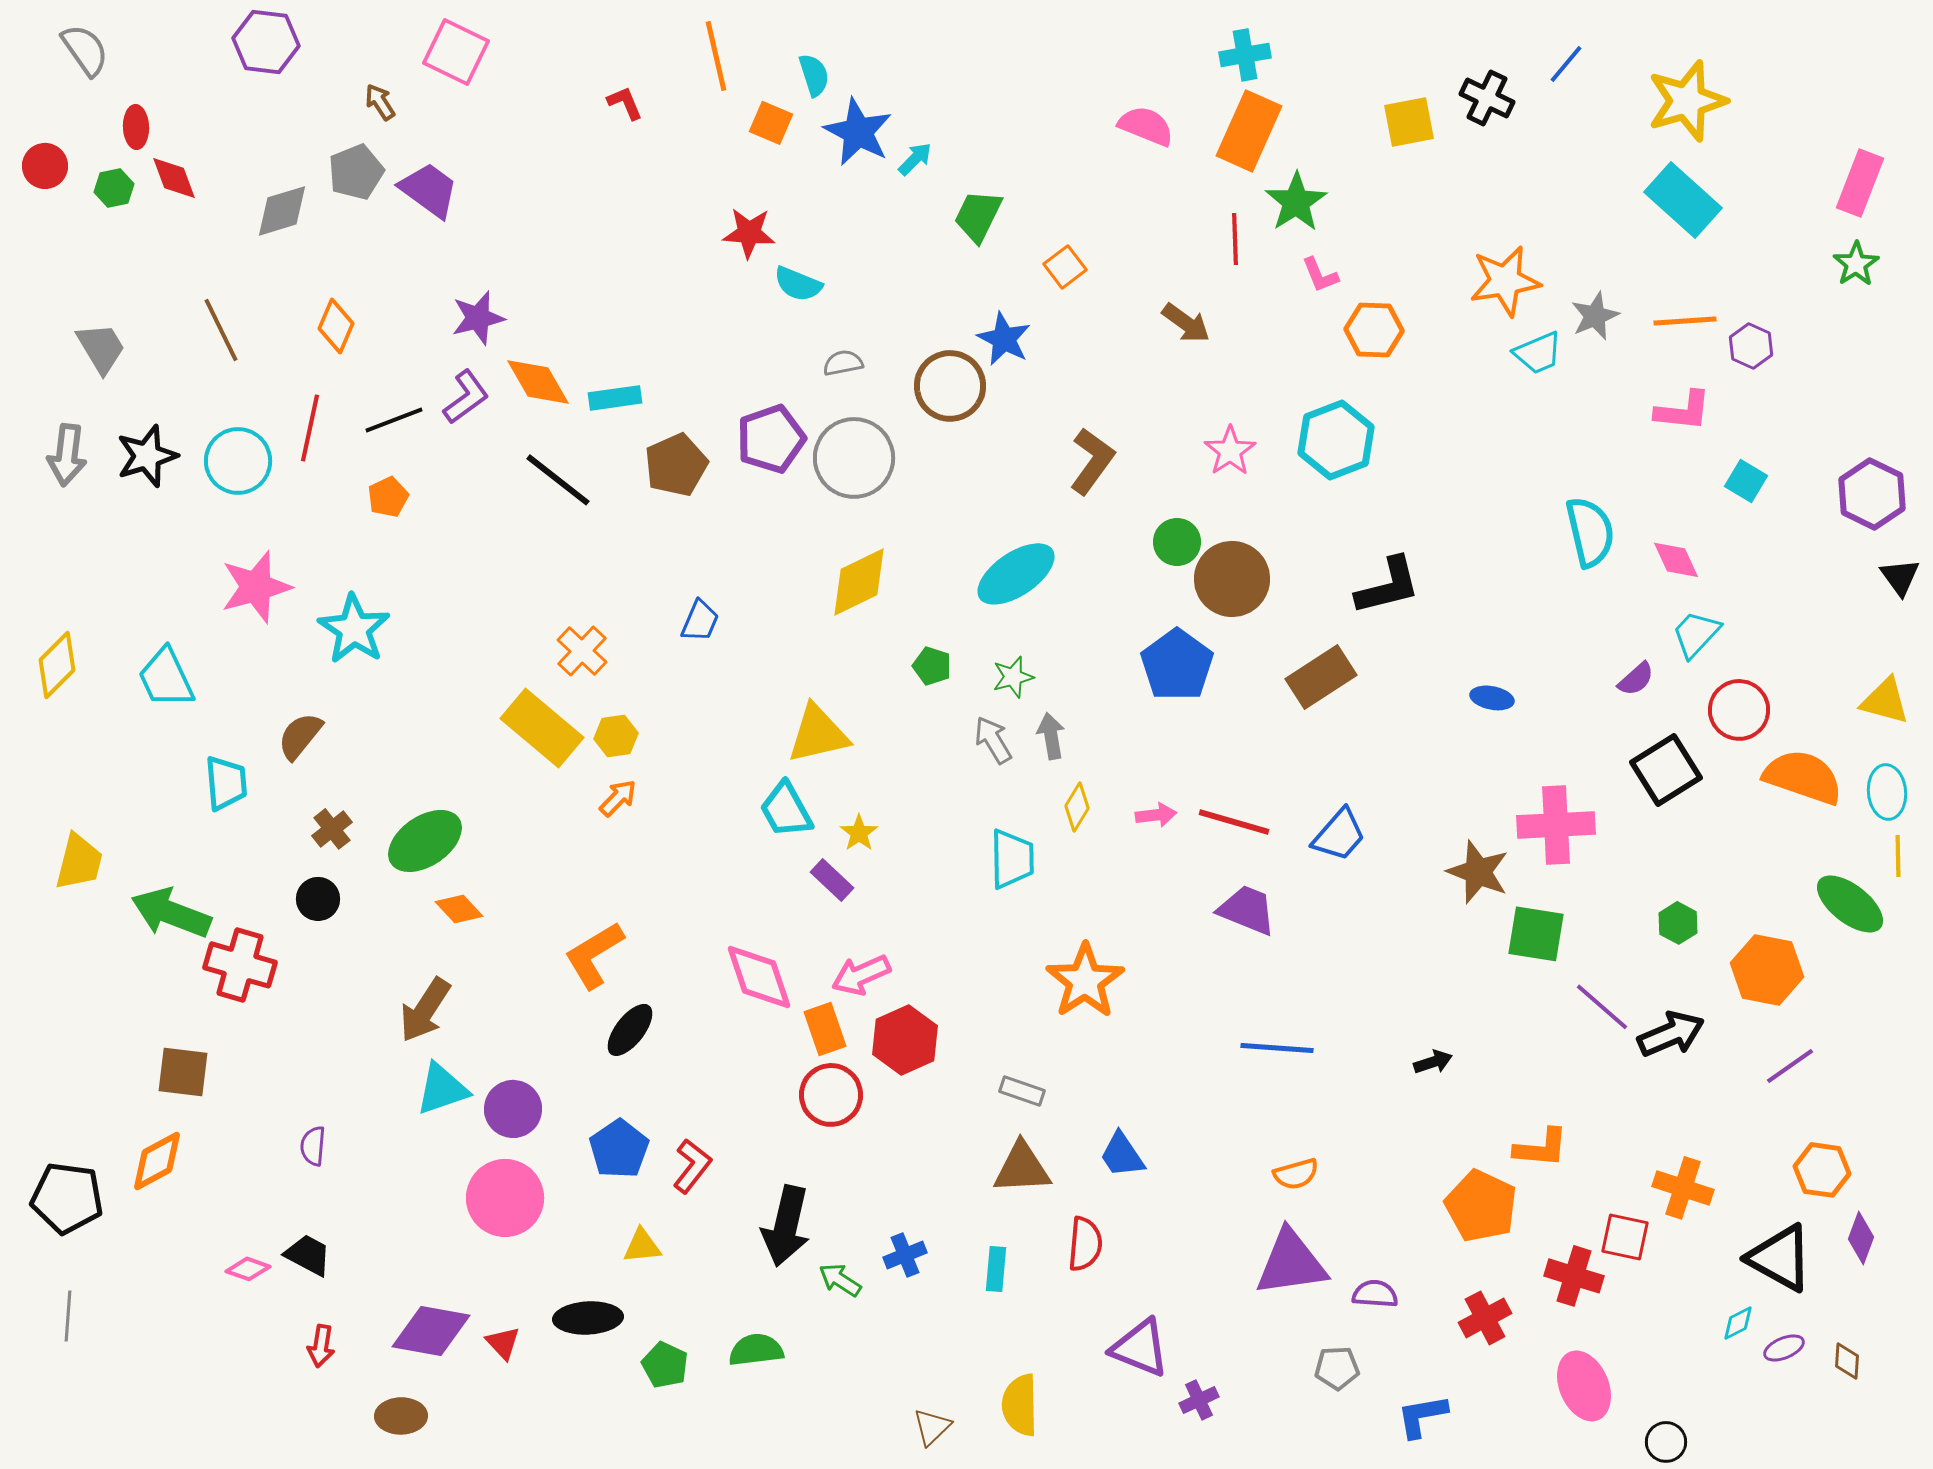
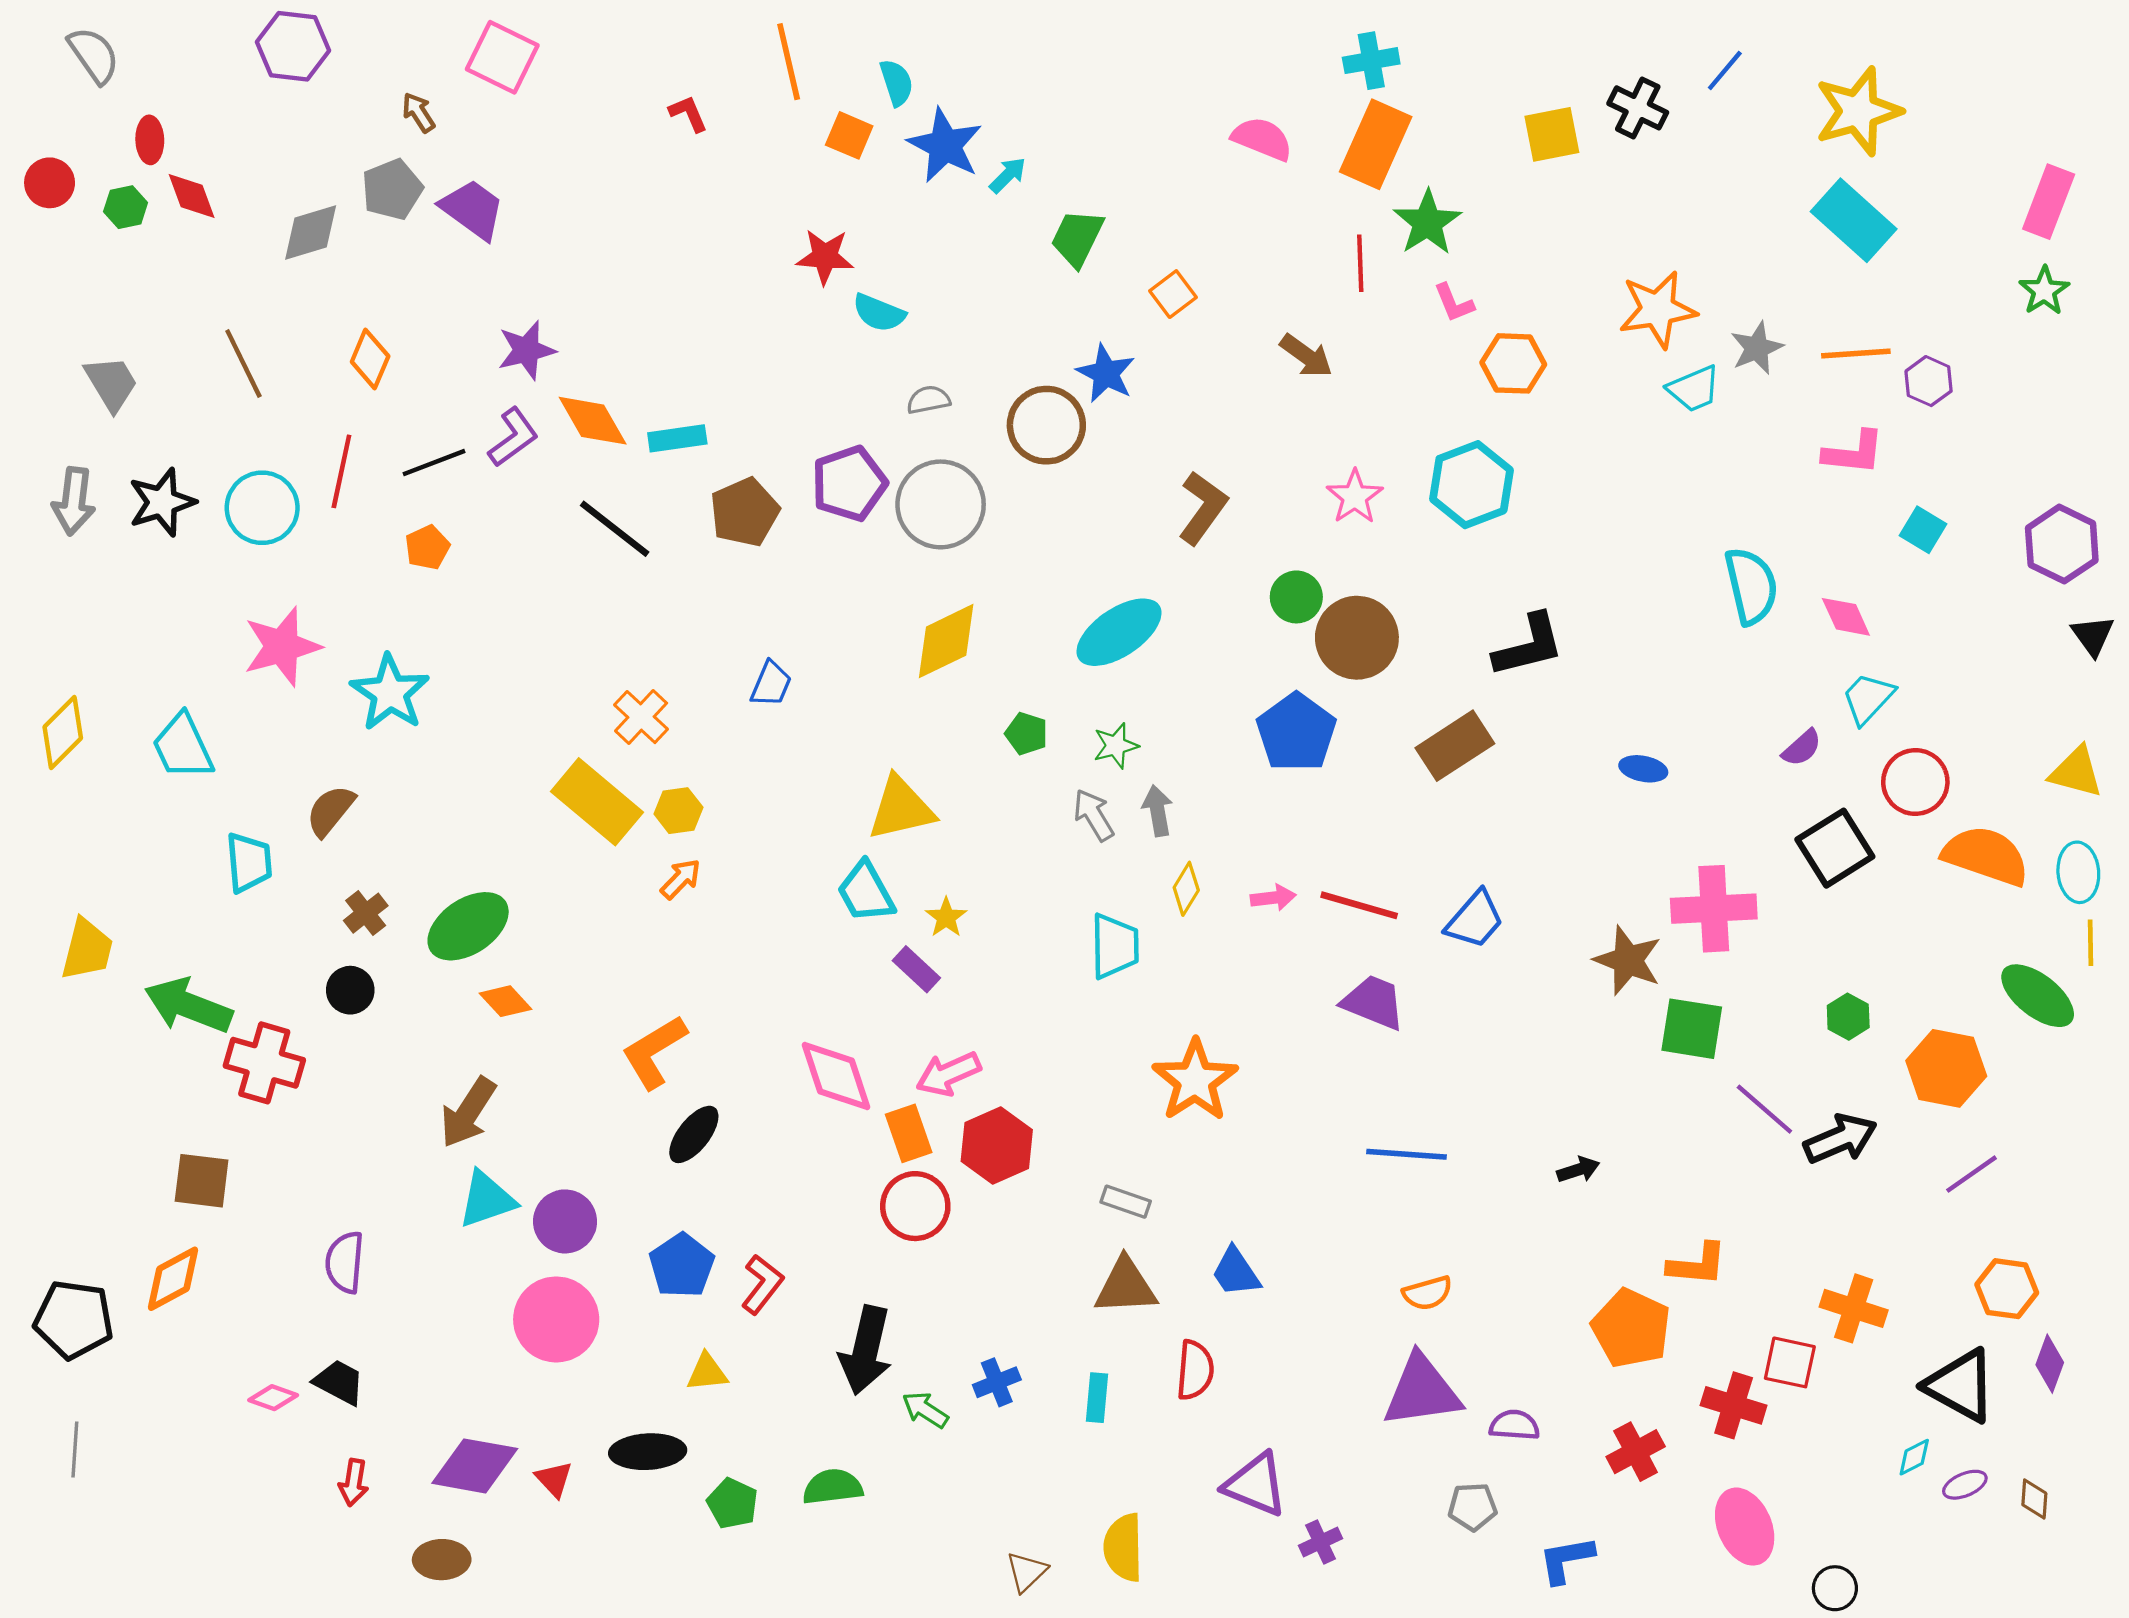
purple semicircle: (313, 1146) -> (345, 1262), size x1.4

